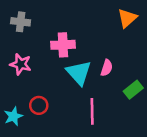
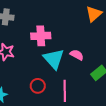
pink semicircle: (107, 68) -> (77, 55), turned -80
red circle: (39, 105) -> (38, 86), moved

